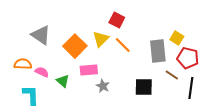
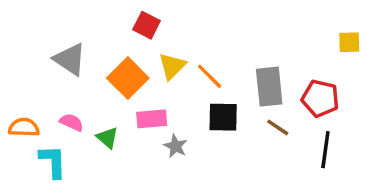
red square: (117, 20) -> (147, 25), moved
yellow square: (177, 38) -> (349, 42), moved, turned -32
orange semicircle: (23, 64) -> (24, 127), moved
brown line: (172, 75) -> (278, 127), moved
black square: (144, 87) -> (223, 117), moved

